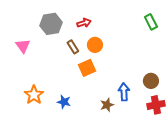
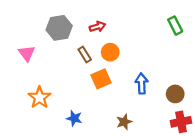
blue arrow: (124, 92) -> (142, 84), moved
orange star: (34, 95) -> (39, 97), moved

